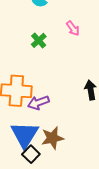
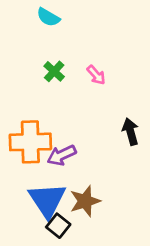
pink arrow: (73, 28) -> (96, 75), moved

